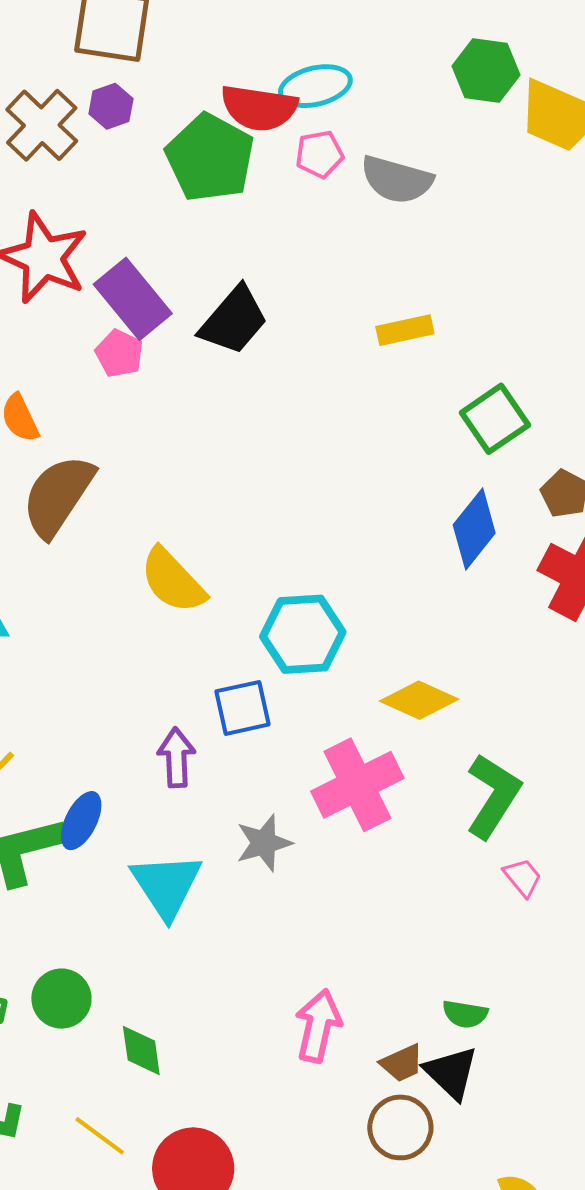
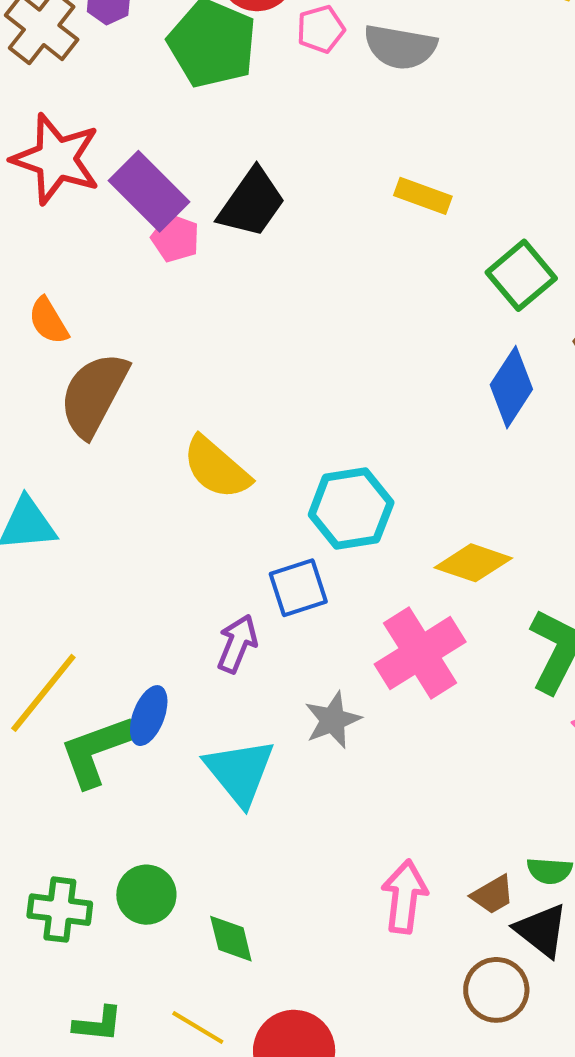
yellow rectangle: (405, 330) -> (423, 196), turned 38
pink pentagon: (119, 354) -> (175, 238), moved
purple arrow: (176, 758) -> (237, 644), turned 30
brown trapezoid: (402, 1063) -> (493, 895), moved

